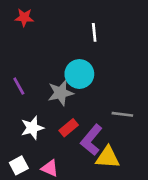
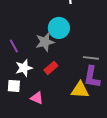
purple line: (19, 86) -> (14, 46), moved
purple L-shape: (91, 140) -> (92, 77), moved, turned -30
white square: (19, 165) -> (14, 86), moved, turned 32

